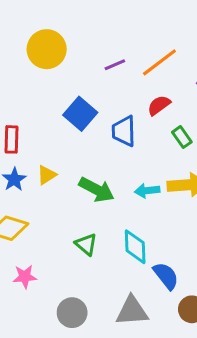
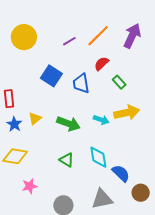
cyan arrow: (147, 191) -> (101, 120), turned -147

